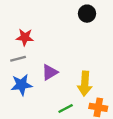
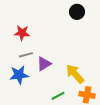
gray line: (18, 59) -> (26, 55), moved
yellow arrow: (85, 84) -> (75, 74), turned 135

